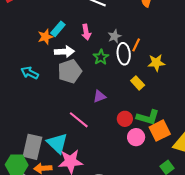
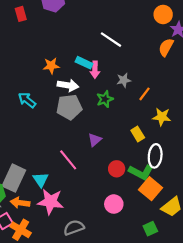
cyan rectangle: (58, 29) -> (84, 63), moved, turned 63
white ellipse: (124, 54) -> (155, 156), moved
purple triangle: (99, 96) -> (95, 140), turned -32
orange square: (160, 131) -> (151, 189), turned -35
pink circle: (136, 137) -> (114, 204), moved
cyan triangle: (57, 143) -> (41, 180), size x0.7

